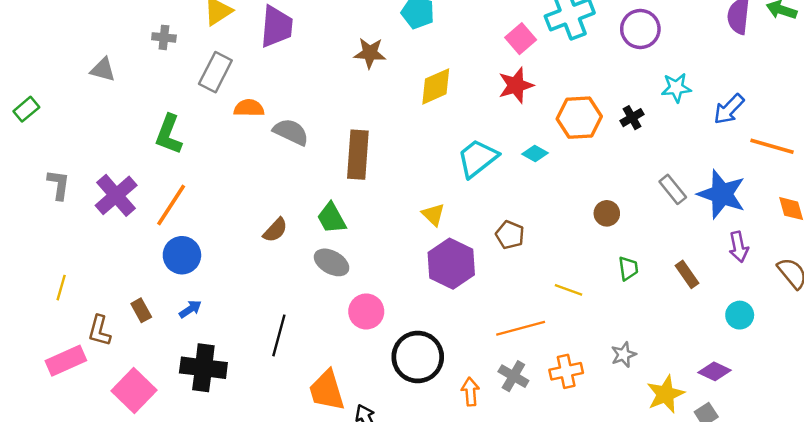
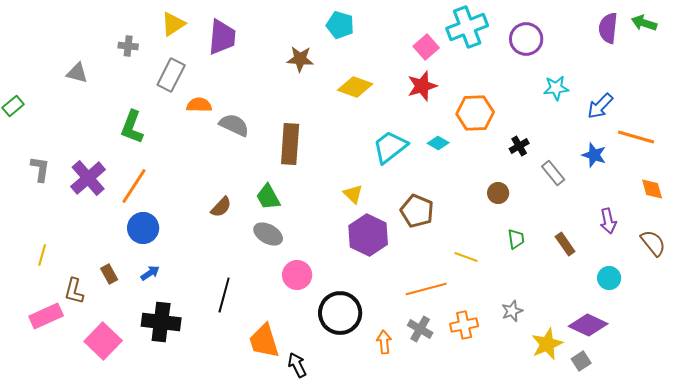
yellow diamond: (436, 86) -> (355, 87), turned 44
black cross: (632, 118) -> (519, 146), moved
blue star: (722, 194) -> (594, 155), moved, size x0.6
brown pentagon: (510, 235) -> (417, 211), size x1.4
purple diamond: (715, 371) -> (588, 325), size x1.4

